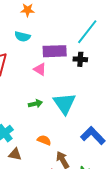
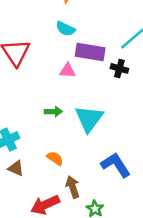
cyan semicircle: (22, 36) -> (65, 29), moved
pink triangle: (40, 69) -> (68, 71), turned -40

